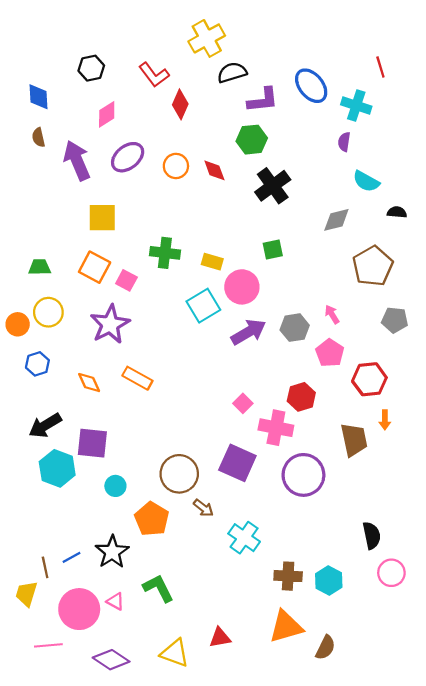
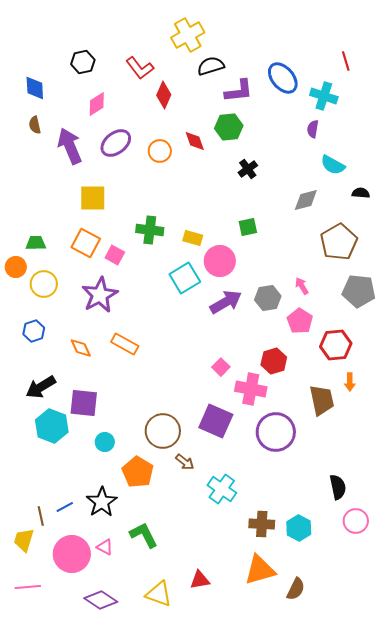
red diamond: (214, 170) -> (195, 141), moved
black cross: (273, 186) -> (248, 169), size x0.6
gray pentagon: (395, 320) -> (359, 291), size x1.4
orange circle: (18, 324) -> (16, 267), moved
pink line: (48, 645) -> (28, 587), moved

